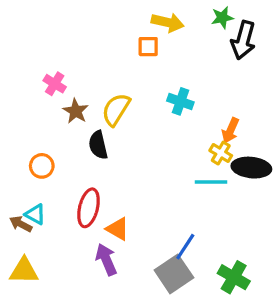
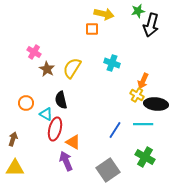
black semicircle: (98, 145) -> (61, 100), moved
cyan line: (211, 182) -> (143, 124), moved
cyan triangle: (35, 214) -> (46, 114), moved
brown arrow: (21, 224) -> (13, 139), turned 80
blue line: (185, 247) -> (115, 130), moved
green cross: (234, 277) -> (145, 157), moved

